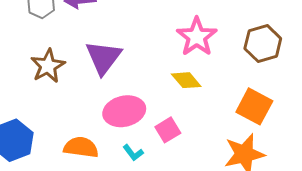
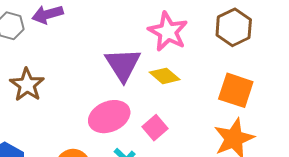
purple triangle: (103, 57) -> (123, 65), moved

